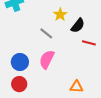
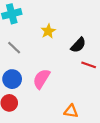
yellow star: (60, 15) -> (48, 31), moved
gray line: (46, 33) -> (14, 48), moved

